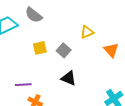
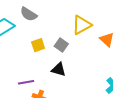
yellow triangle: (87, 32) -> (82, 25), size x1.5
black triangle: (69, 78) -> (59, 70), moved

